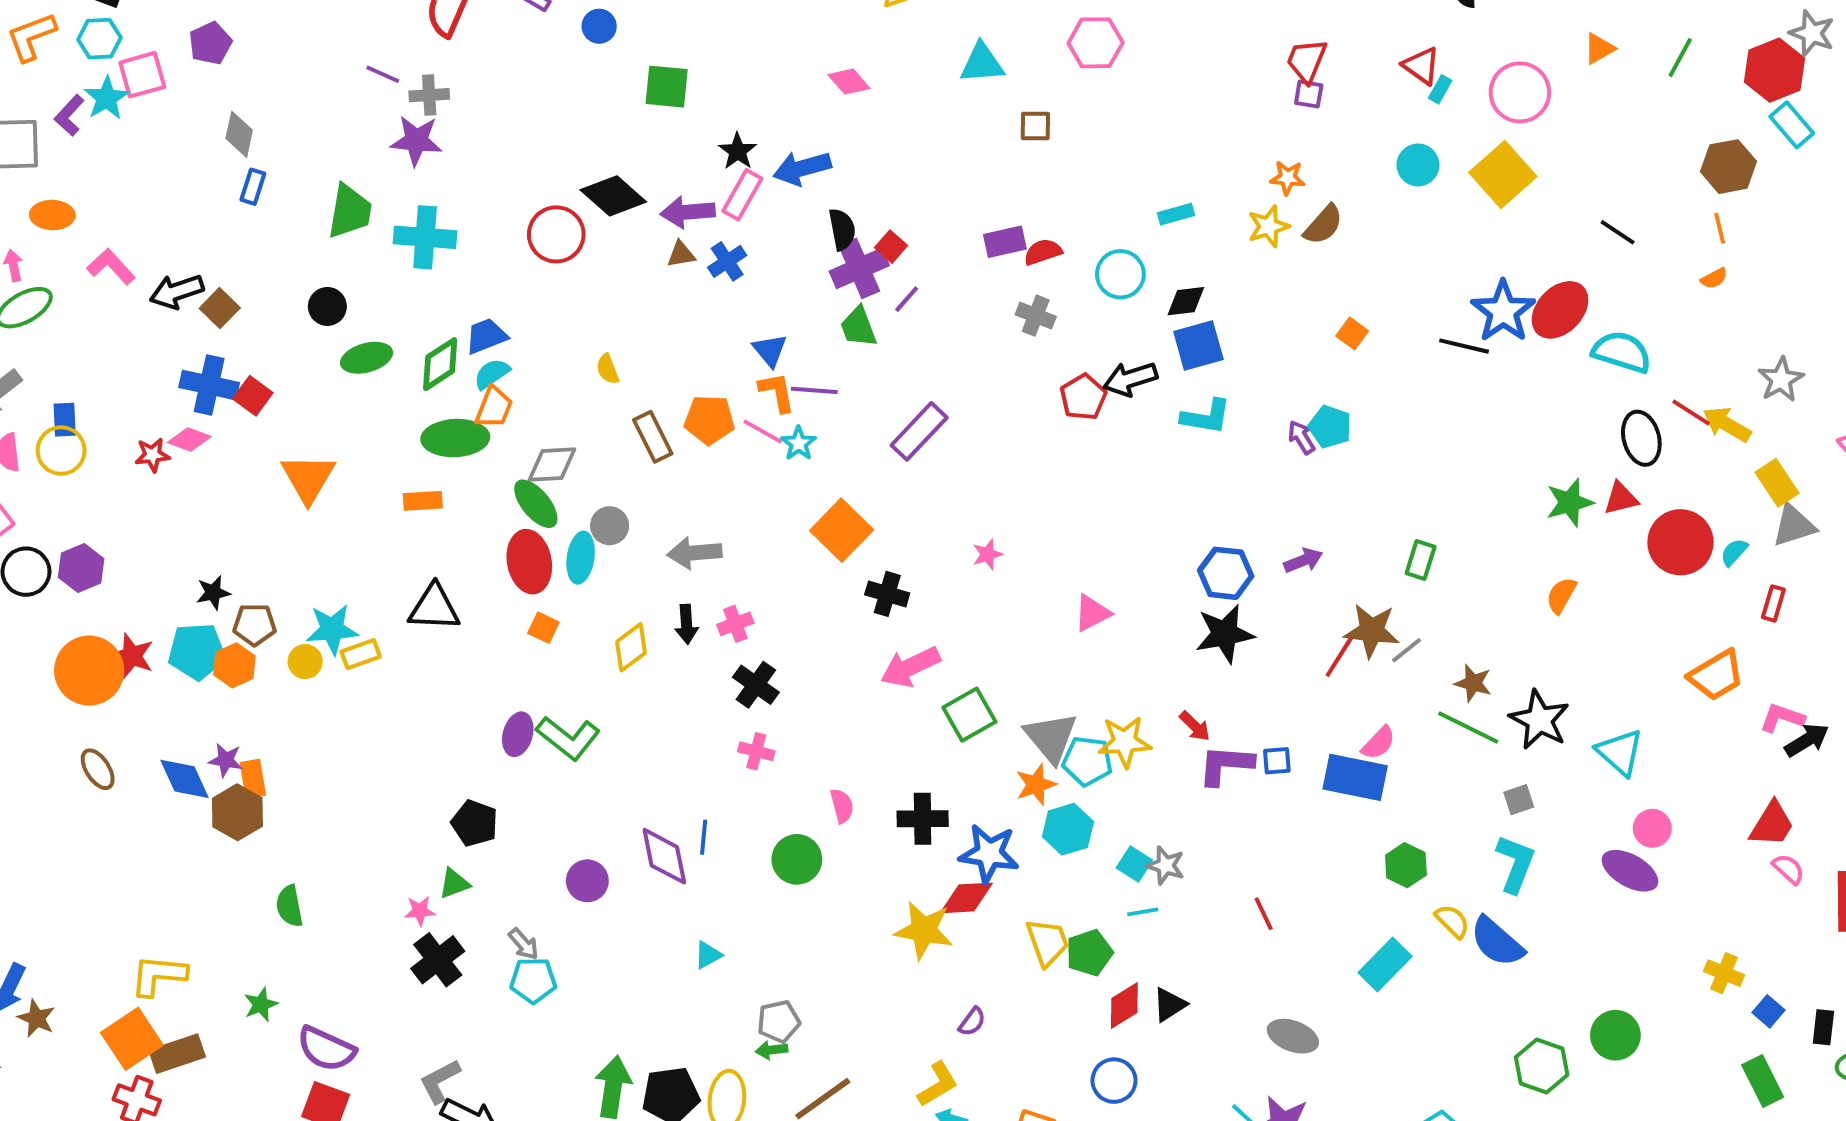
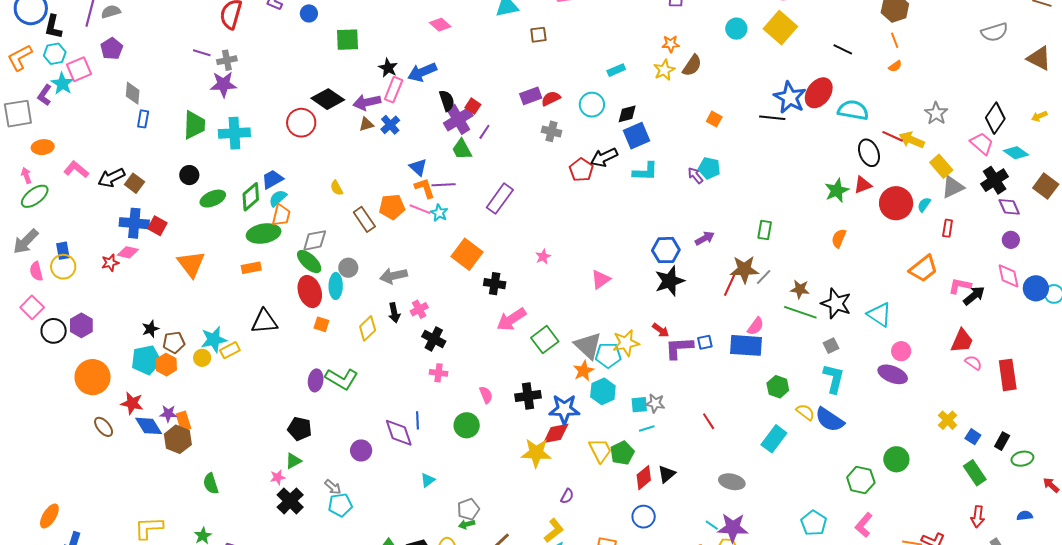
red star: (132, 656) -> (132, 403), moved
cyan square: (1134, 864) -> (639, 405), turned -30
yellow cross: (1724, 973) -> (948, 420), turned 30
black rectangle: (1823, 1027) -> (1002, 441), turned 30

